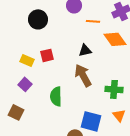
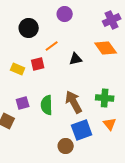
orange line: (93, 21) -> (52, 46), moved, turned -40
brown arrow: (83, 75) -> (74, 102), moved
purple square: (25, 84) -> (23, 103), moved, turned 32
blue square: (91, 121) -> (82, 130), turned -35

